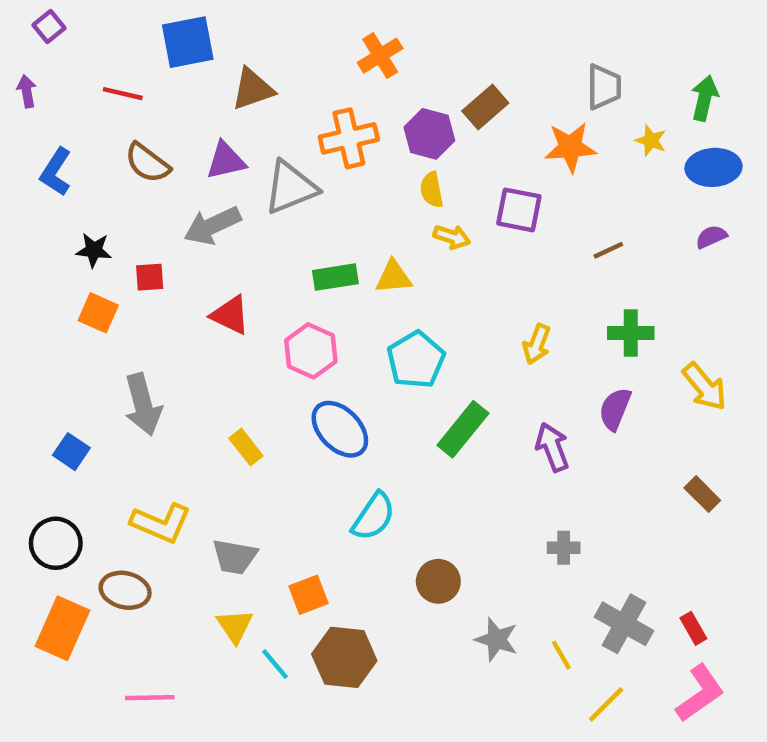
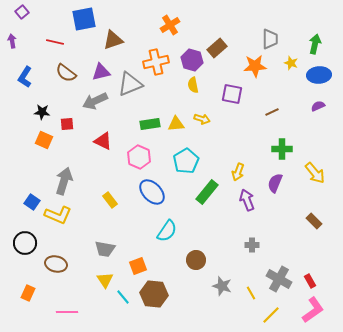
yellow arrow: (452, 237) -> (202, 119), moved
yellow arrow: (537, 344) -> (238, 172), moved
gray arrow: (143, 405) -> (64, 181), turned -148
yellow L-shape: (161, 523) -> (58, 215), moved
orange rectangle: (62, 628) -> (28, 293), moved, size x0.6

